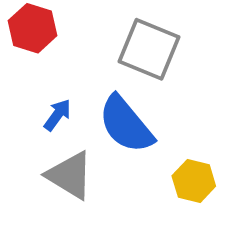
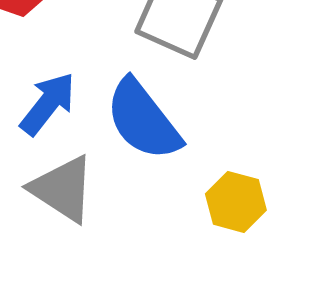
blue arrow: (57, 115) -> (48, 104), size x1.4

